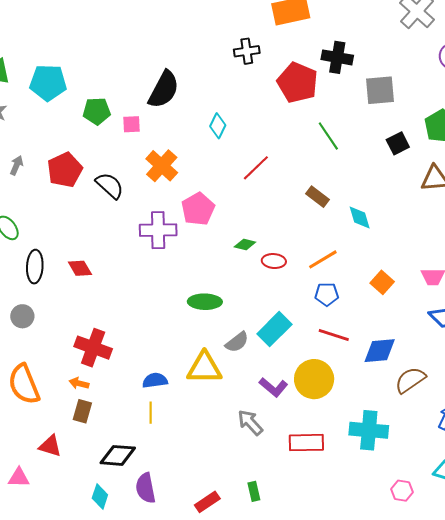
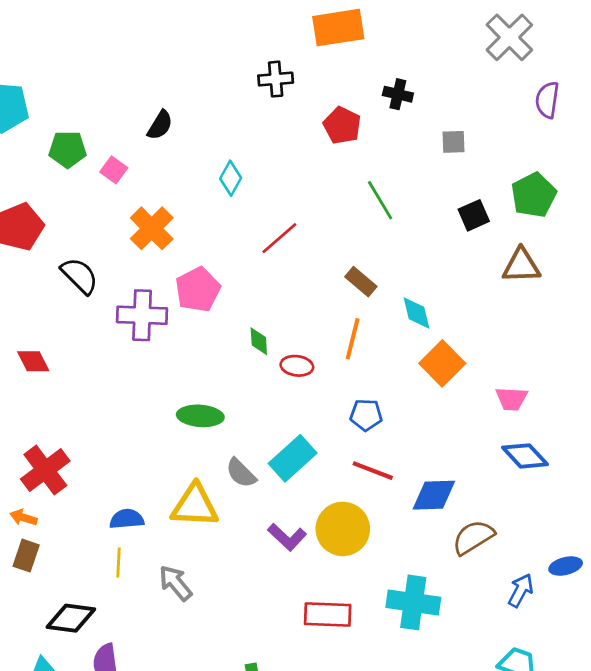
black cross: (337, 57) -> (398, 94), size x0.7
red pentagon: (298, 83) -> (342, 125), size x0.7
black semicircle: (164, 90) -> (160, 125), size x0.6
gray square: (380, 90) -> (454, 142), size x0.6
pink square: (131, 124) -> (114, 170), turned 36
black semicircle: (110, 186) -> (80, 276), moved
green diamond: (245, 245) -> (259, 341), turned 70
orange line: (323, 259) -> (353, 339), moved, turned -48
orange square: (382, 282) -> (442, 363), moved, size x1.4
gray semicircle: (237, 342) -> (241, 473), turned 80
red cross: (93, 348) -> (45, 470), turned 30
gray arrow: (250, 422) -> (176, 583), moved

